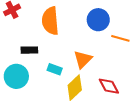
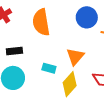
black rectangle: (29, 50) -> (14, 51), moved

